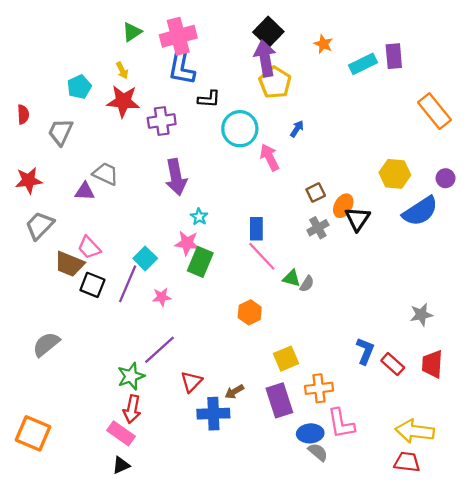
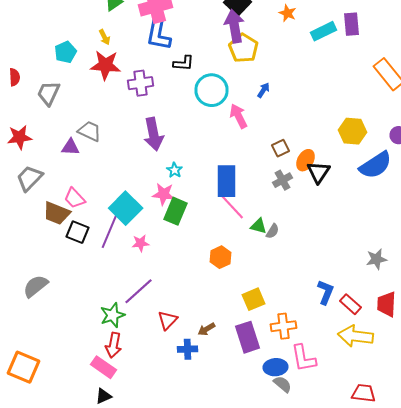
blue rectangle: (256, 229) -> (226, 181), size x1.5
cyan square: (145, 258) -> (126, 208), size x1.5
blue cross: (213, 414) -> (188, 349), size x0.7
yellow arrow: (415, 431) -> (356, 336), moved

